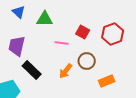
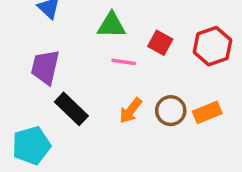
green triangle: (45, 19) -> (111, 25), moved
brown circle: (87, 61) -> (171, 111), moved
orange rectangle: (107, 81) -> (207, 112), moved

